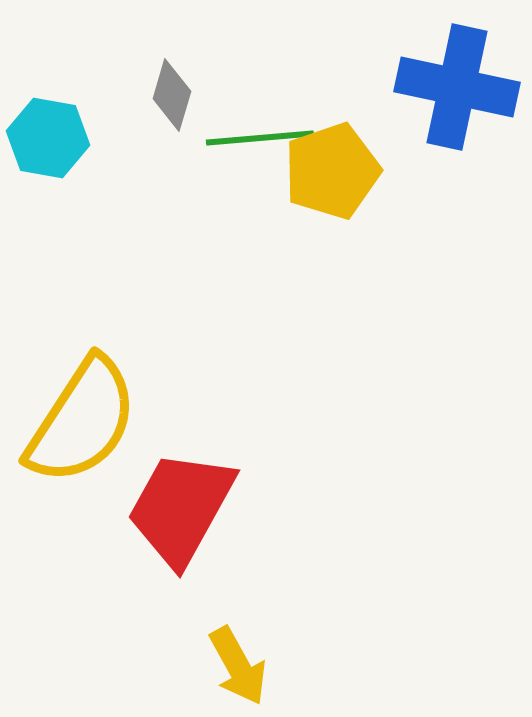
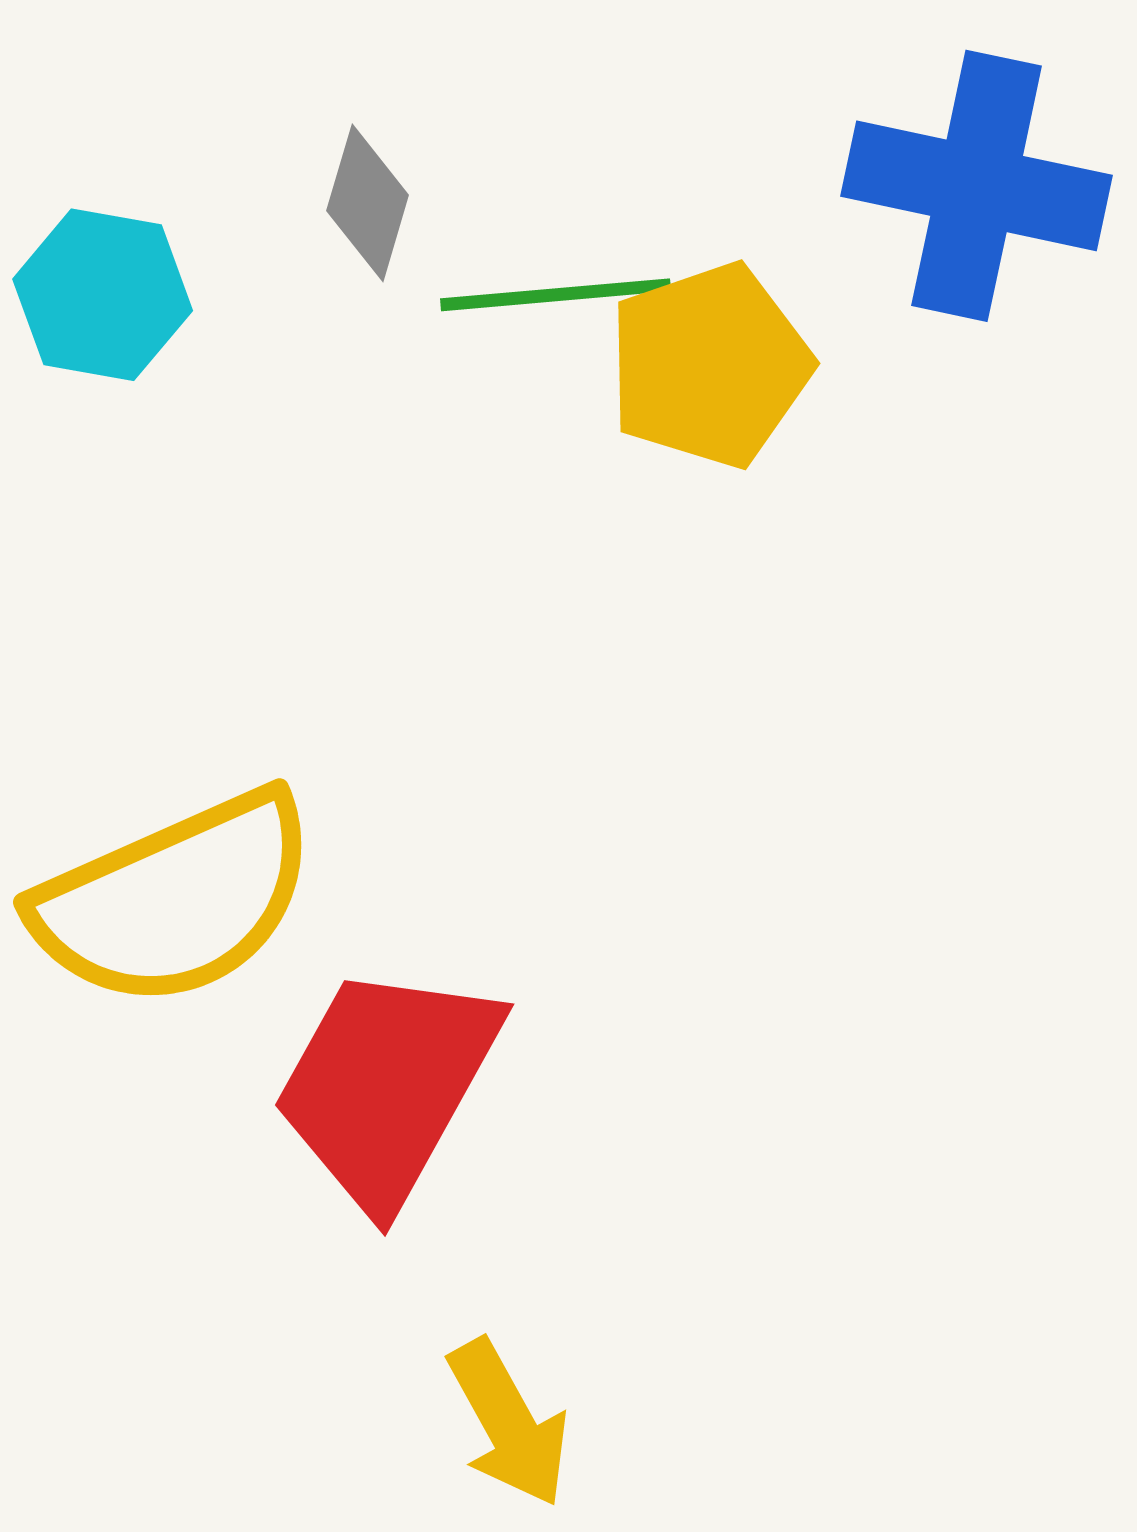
yellow semicircle: (82, 421) -> (175, 900), turned 33

